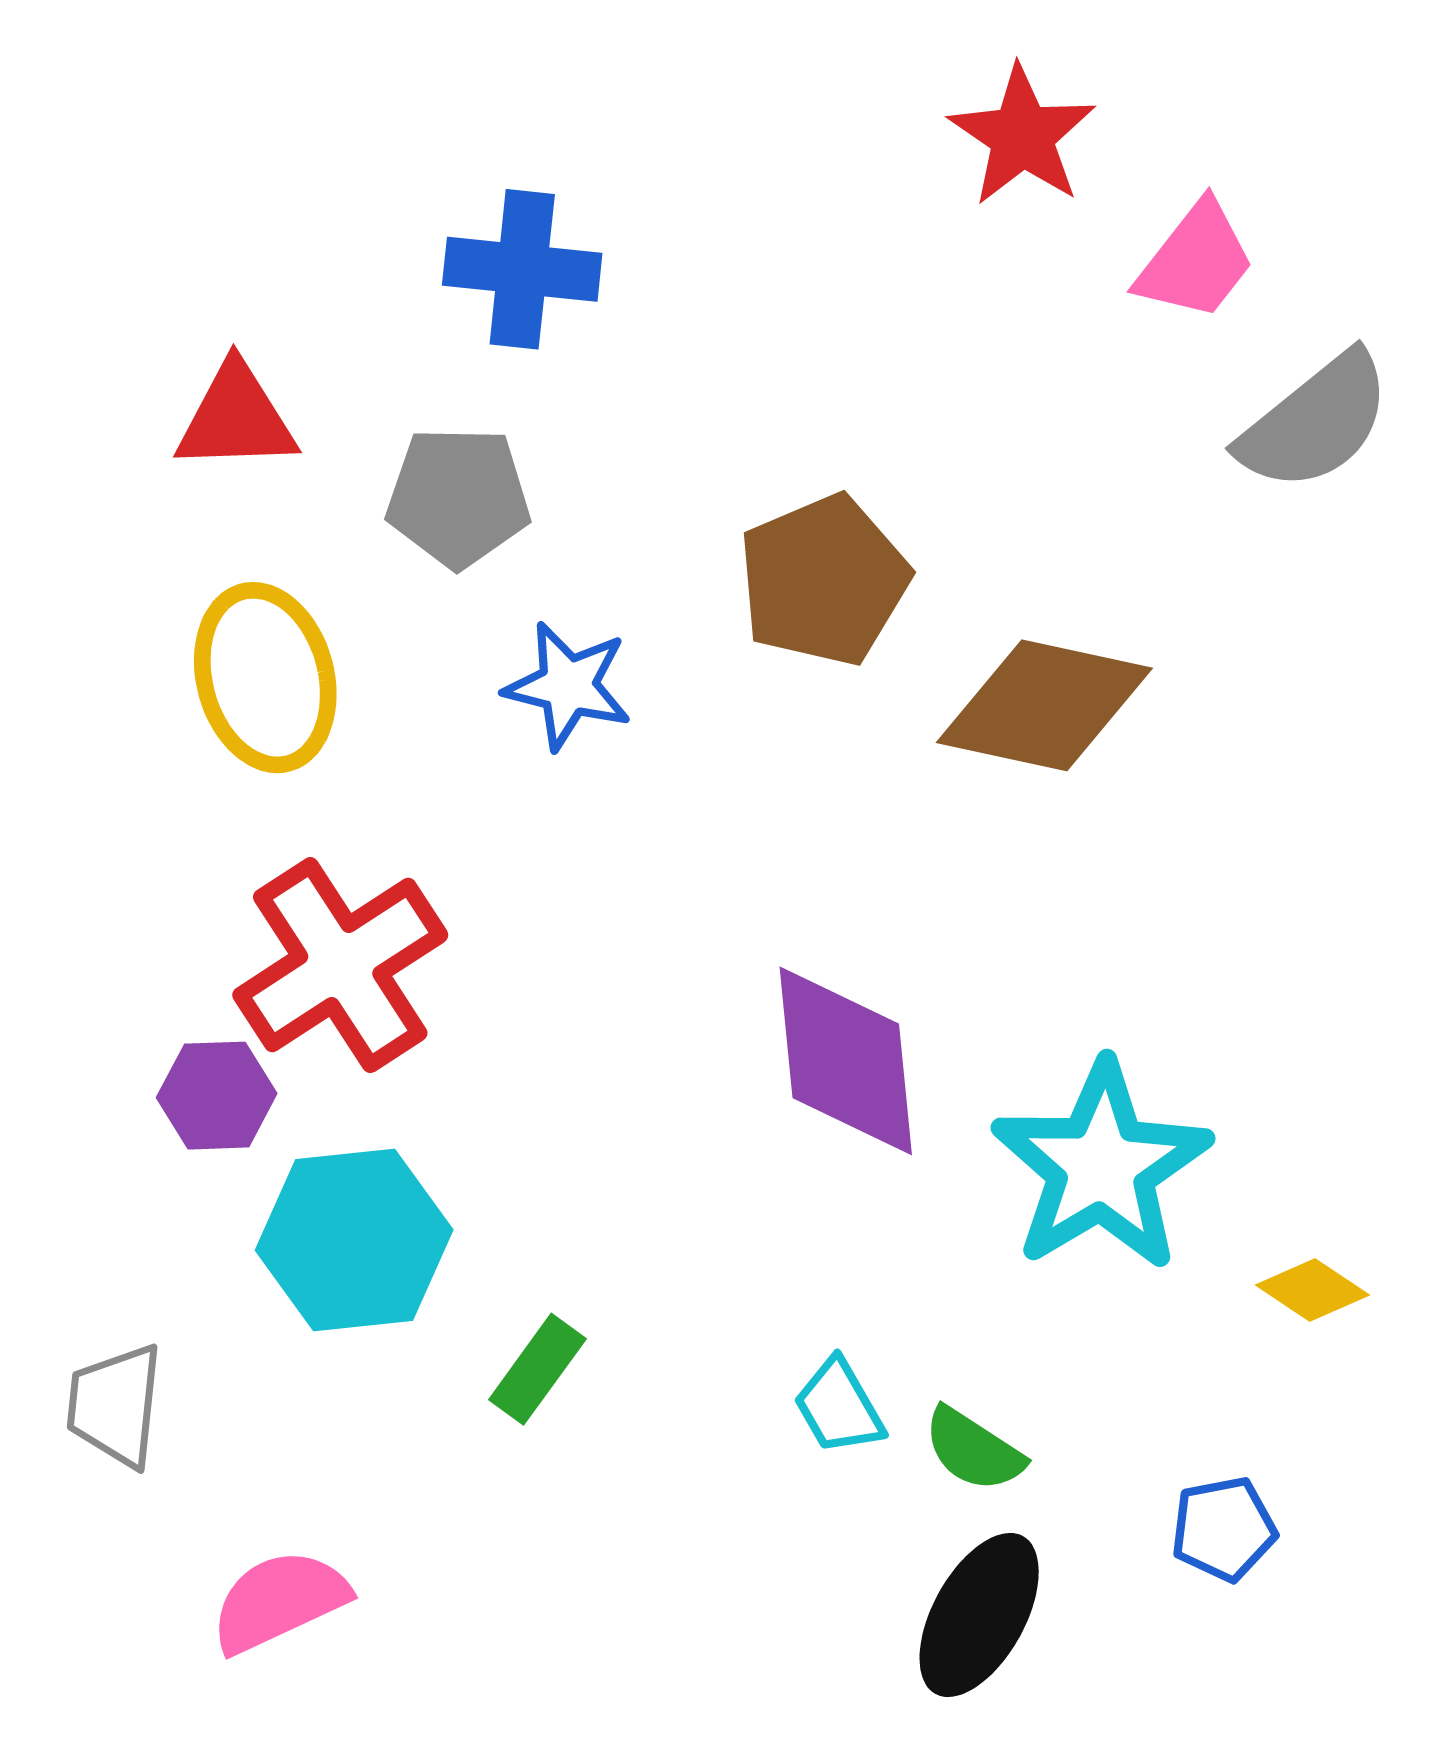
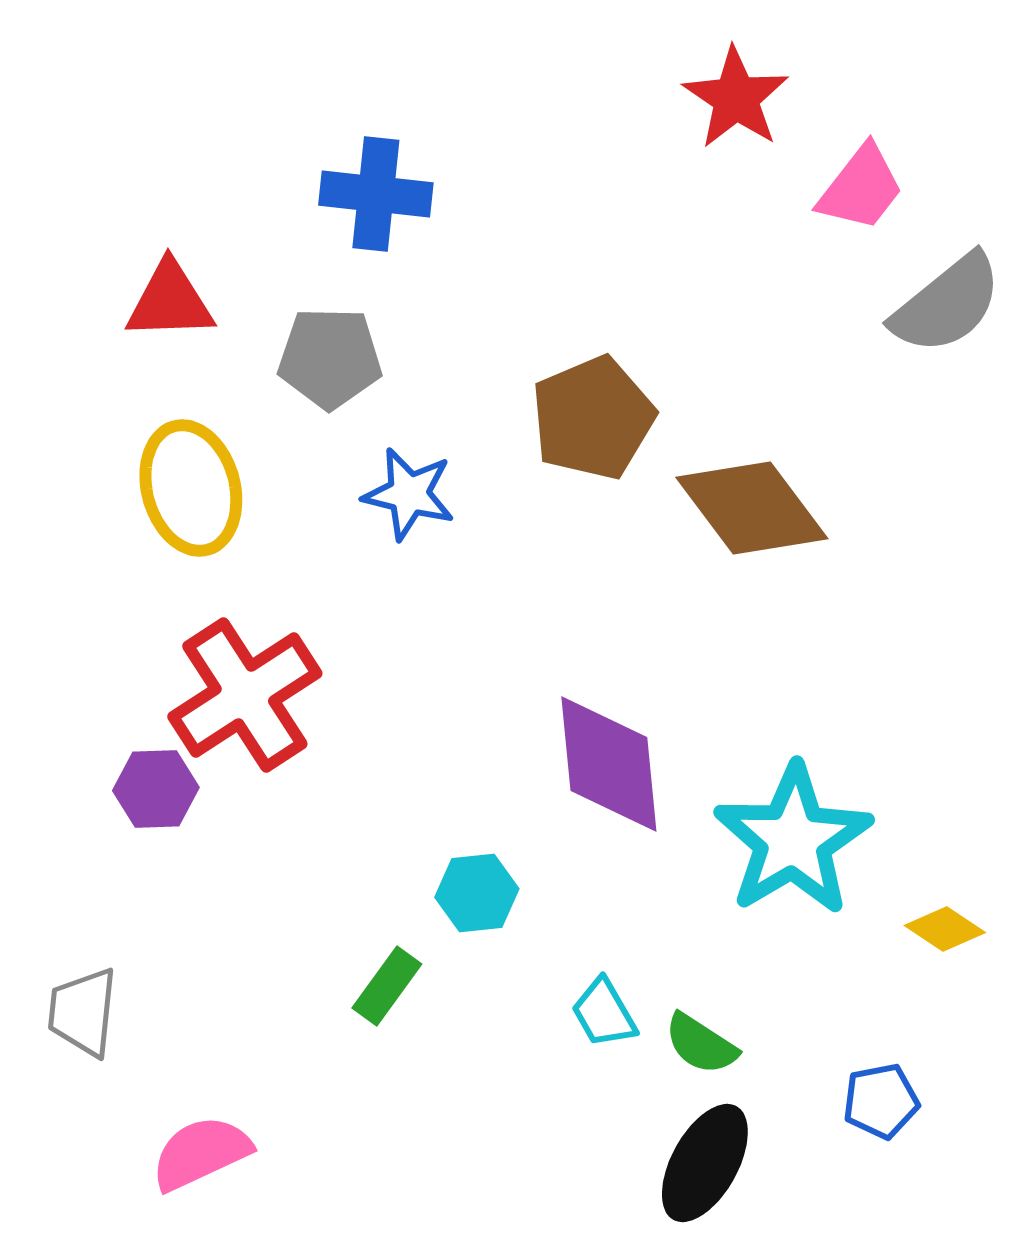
brown diamond: (1044, 705) -> (752, 508), turned 41
cyan hexagon: (354, 1240) -> (477, 893), moved, size x0.6

